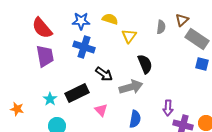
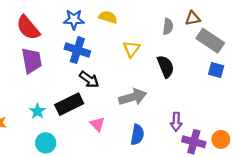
brown triangle: (182, 20) -> (193, 18), turned 32
yellow triangle: (129, 36) -> (131, 49), moved
black semicircle: (145, 64) -> (166, 66), moved
black arrow: (104, 74) -> (89, 79), moved

